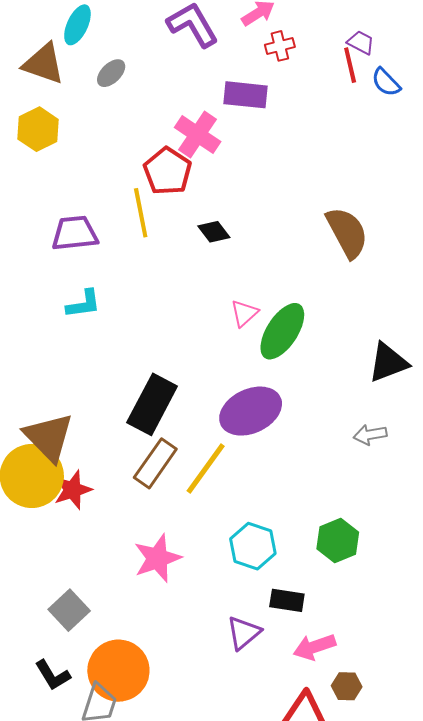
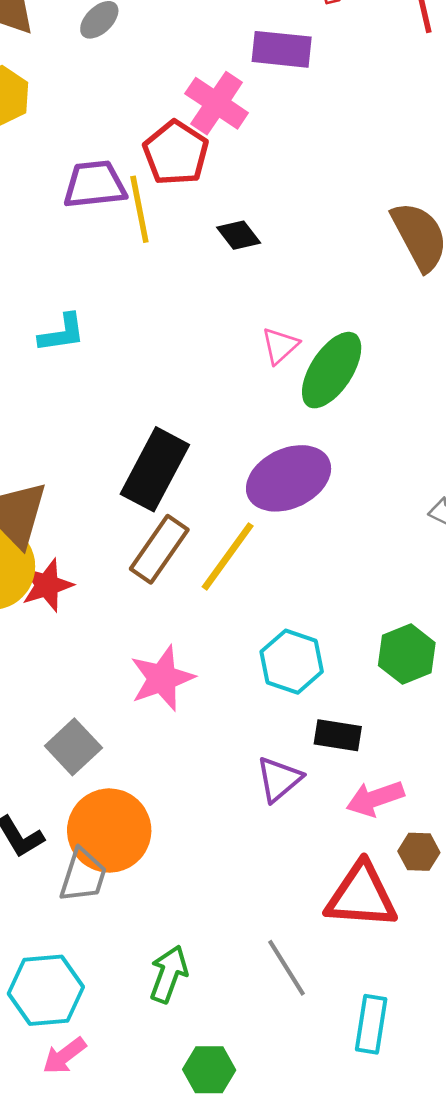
purple trapezoid: (75, 233) -> (95, 184), moved
gray square: (69, 610) -> (73, 747), moved

